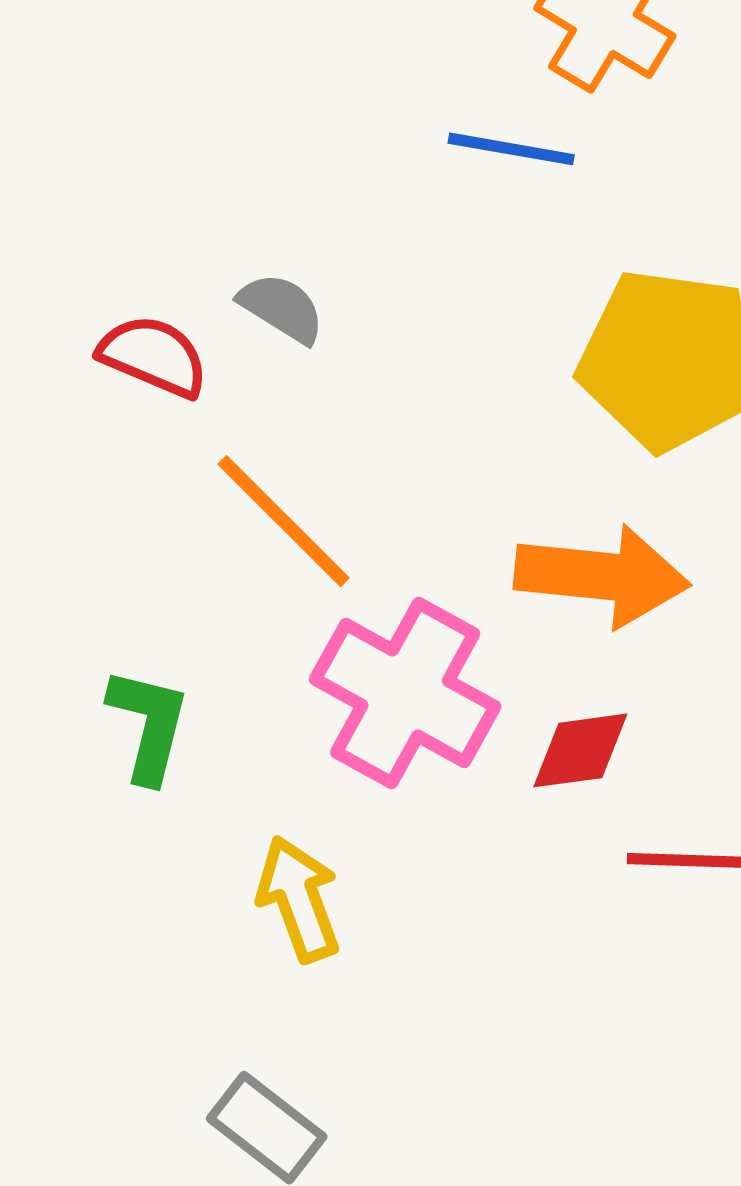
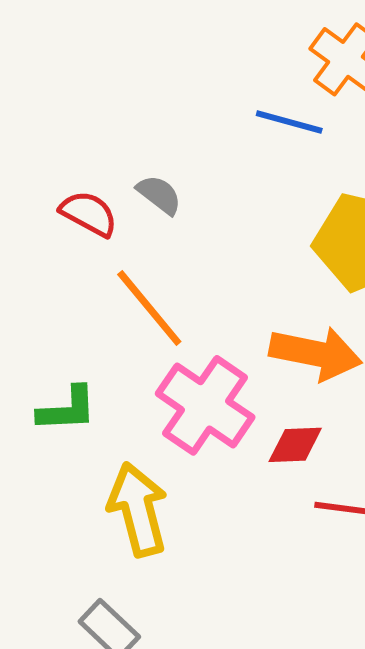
green L-shape: (148, 725) -> (67, 409), turned 68
yellow arrow: (299, 899) -> (138, 509), size x1.4

